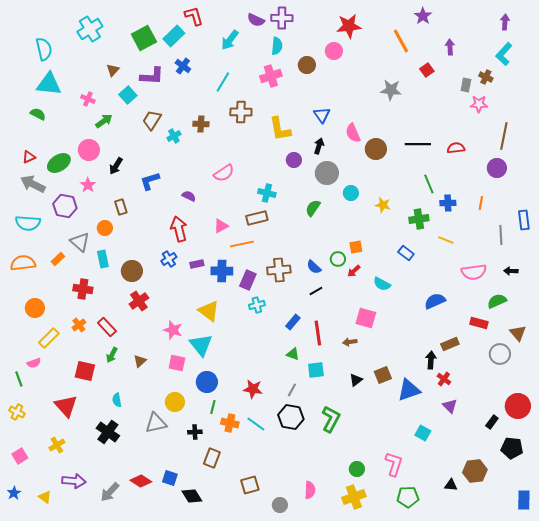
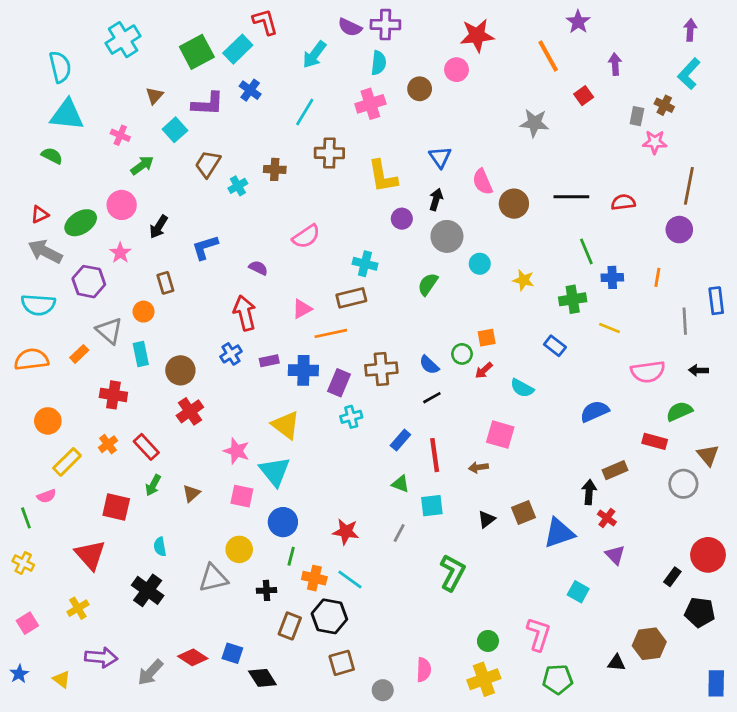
black hexagon: (291, 417) -> (329, 616), moved

